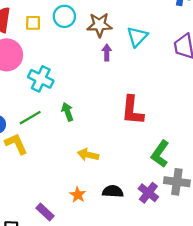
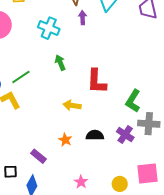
cyan cross: (41, 79) -> (49, 28), moved
red L-shape: (132, 110) -> (97, 81), moved
green arrow: (67, 112) -> (60, 63), moved

